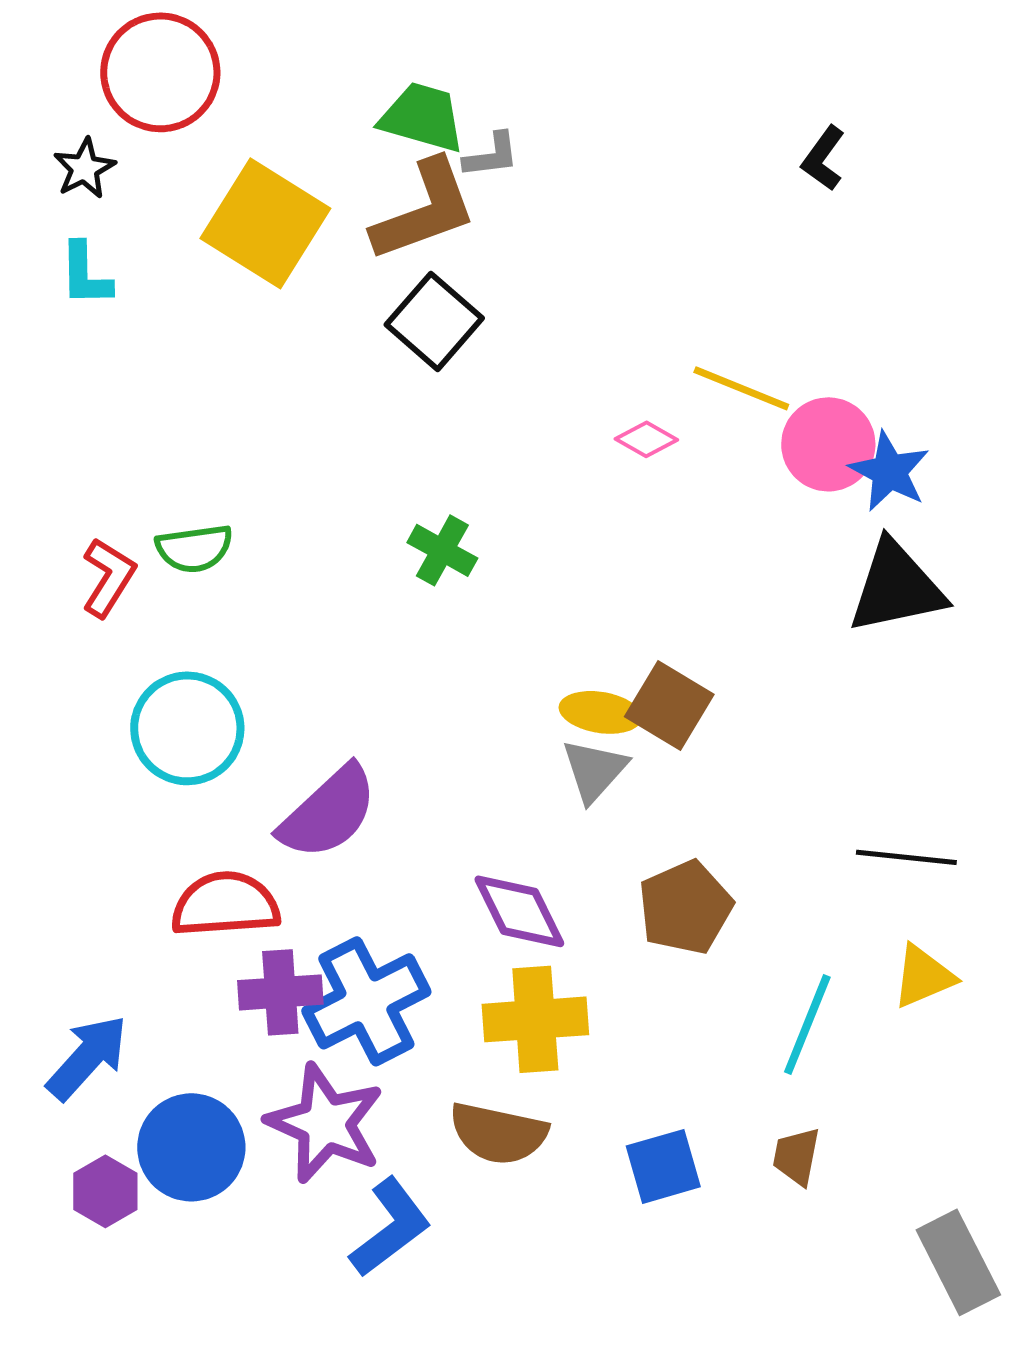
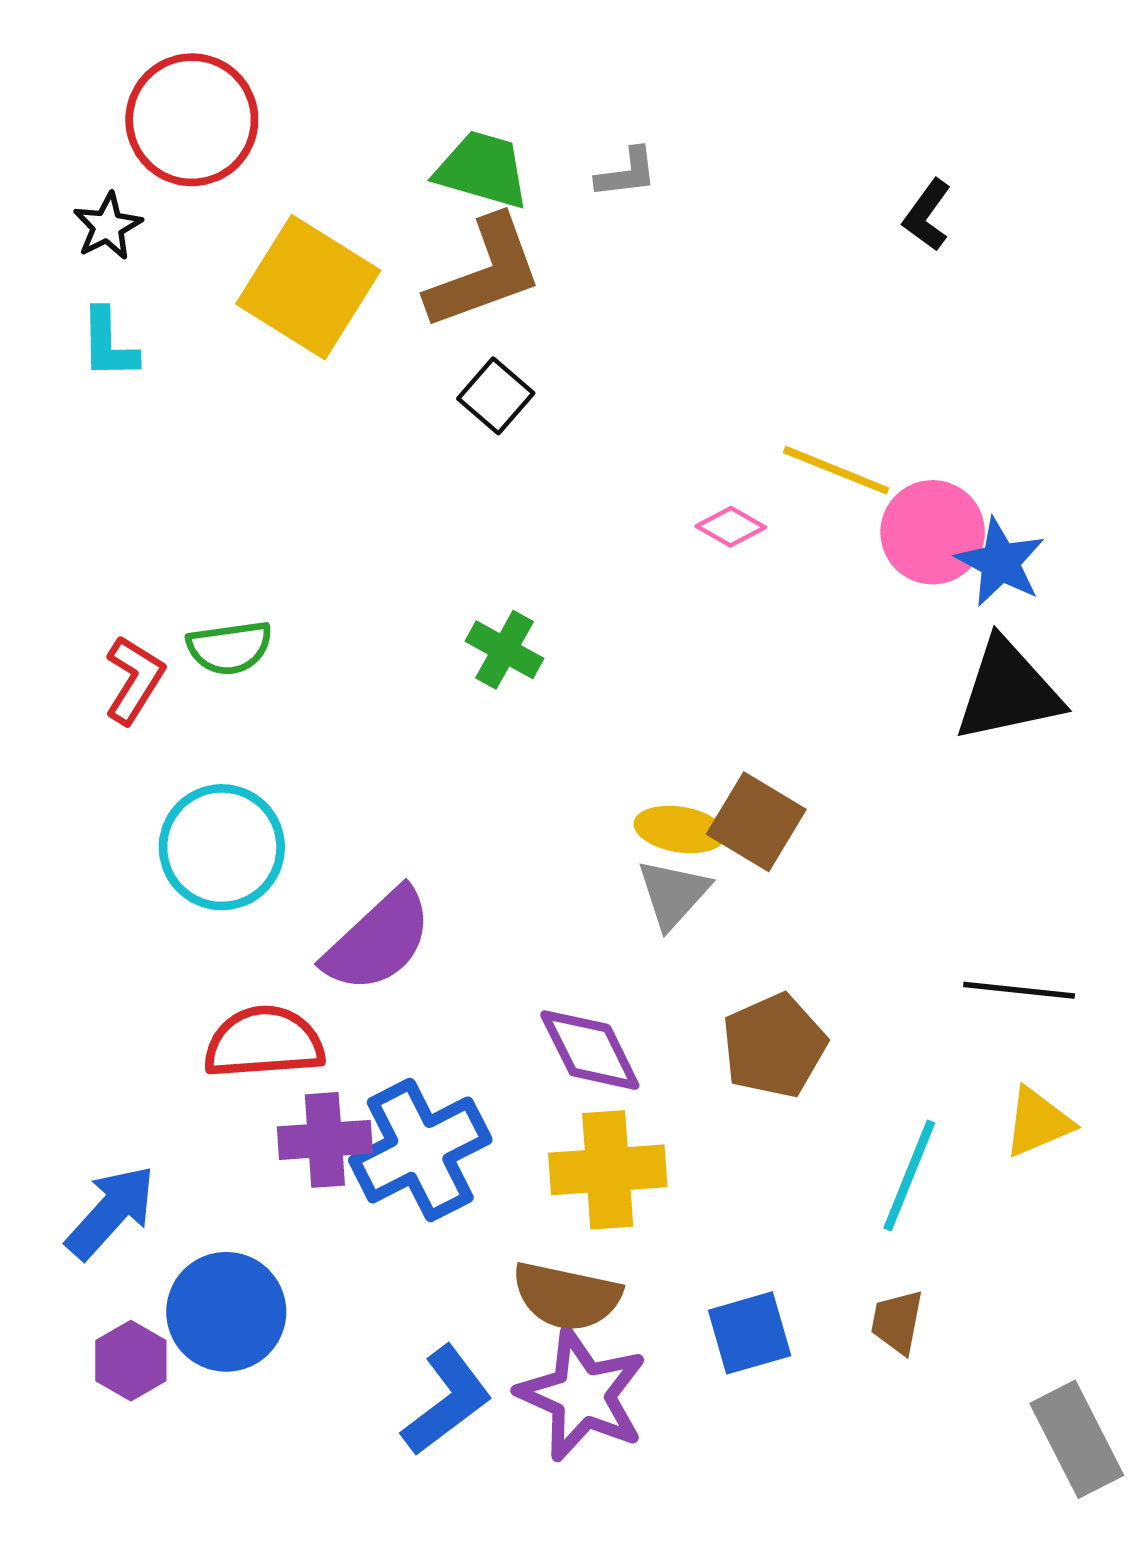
gray L-shape: (491, 155) -> (627, 173), moved
black square: (434, 321) -> (496, 396), size x0.7
purple star: (325, 1123) -> (582, 1395), moved

